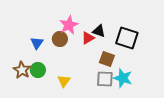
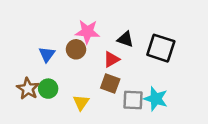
pink star: (69, 25) -> (87, 32), turned 30
red triangle: (88, 38) -> (111, 59), moved
brown square: (107, 59) -> (110, 84), moved

